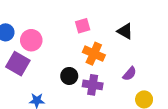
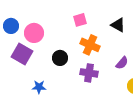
black circle: (69, 76) -> (60, 58), moved

